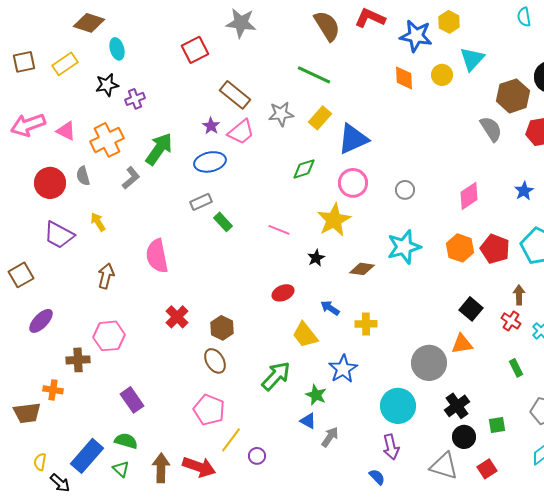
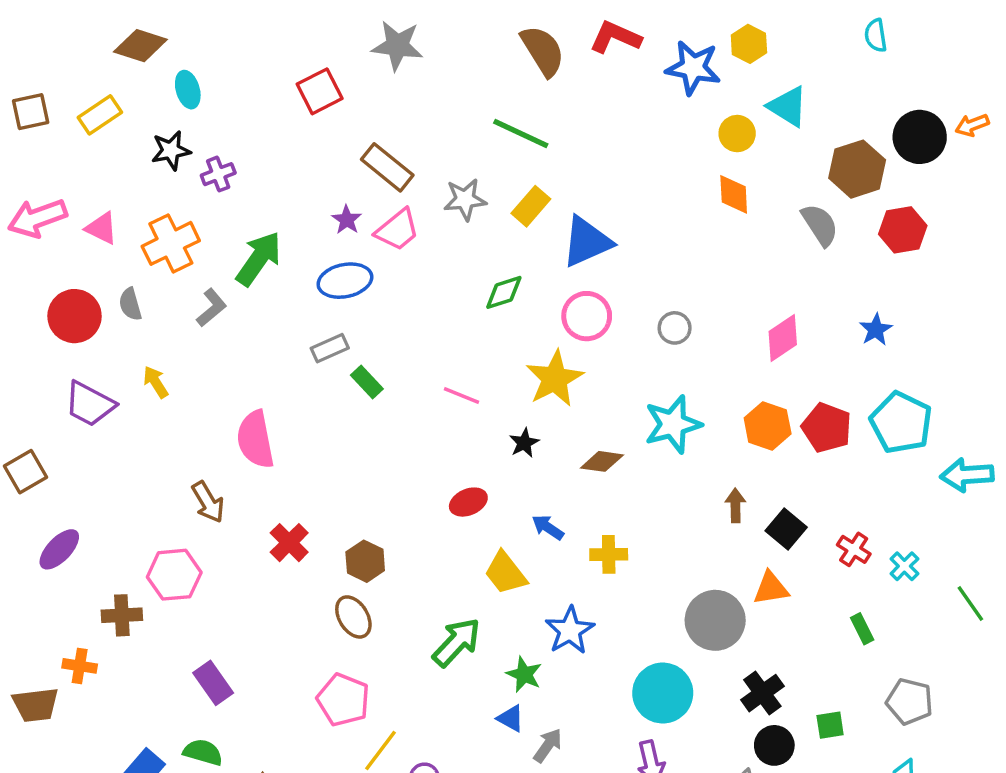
cyan triangle: (472, 59) -> (788, 106), turned -40
orange diamond: (404, 78) -> (734, 194), moved
brown arrow: (106, 276) -> (208, 502), moved, turned 135
brown arrow: (519, 295) -> (735, 505), moved

